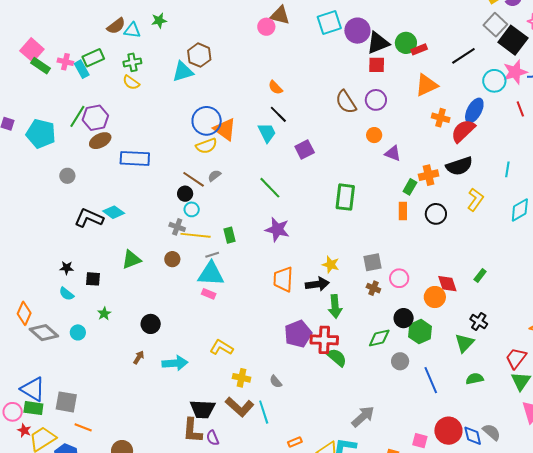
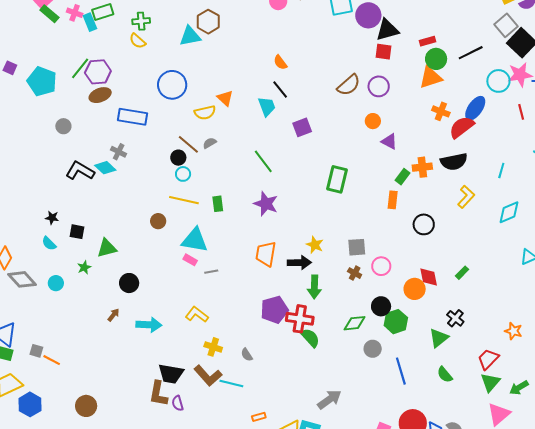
green circle: (406, 43) -> (436, 59), moved
brown semicircle: (346, 102) -> (349, 85), turned -105
blue circle: (207, 121) -> (172, 85), moved
orange triangle: (225, 129) -> (225, 98), size x0.7
black circle: (436, 214) -> (424, 224), moved
gray cross: (177, 227) -> (119, 152), moved
gray line: (212, 255) -> (211, 272), moved
green triangle: (131, 260) -> (107, 248), moved
green semicircle: (475, 379) -> (445, 375), turned -126
gray square: (66, 402) -> (36, 351), size x0.6
cyan line: (264, 412) -> (231, 384), turned -65
orange line: (83, 427) -> (52, 360), moved

